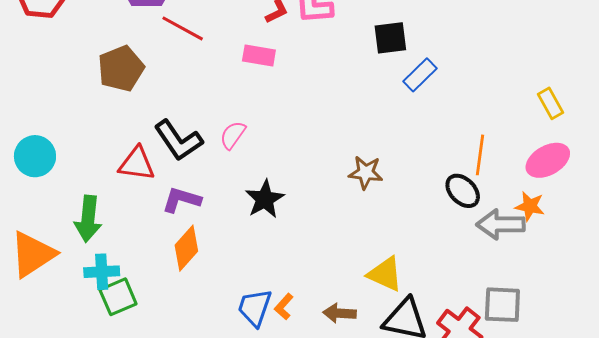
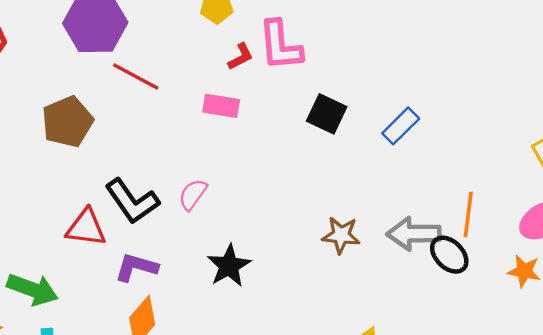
black square: (390, 38) -> (327, 114), moved, turned 33
green arrow: (88, 219) -> (32, 289), turned -75
gray arrow: (501, 224) -> (414, 234), moved

